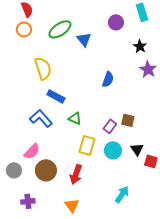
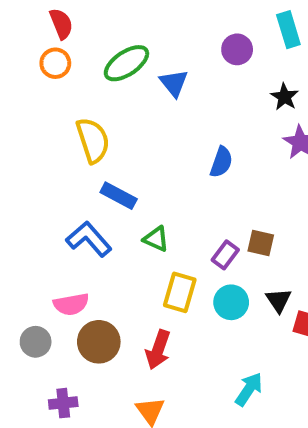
pink semicircle: (32, 151) -> (71, 304), turned 36

